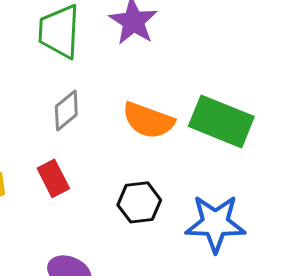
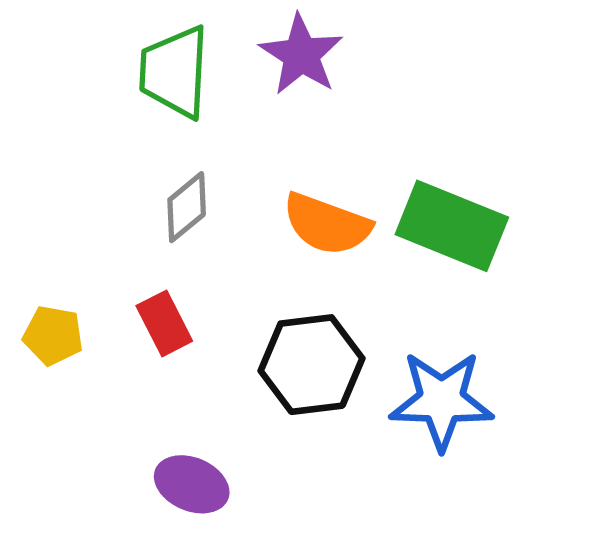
black hexagon: (139, 202) -> (311, 365), size x1.4

